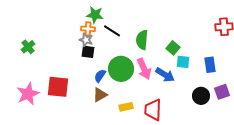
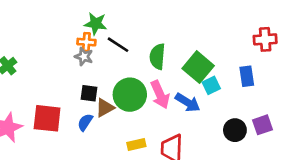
green square: (173, 48) -> (198, 67), size x1.6
black square: (88, 52) -> (89, 93), moved
cyan square: (183, 62) -> (211, 85), turned -32
blue rectangle: (210, 65) -> (247, 76), moved
blue semicircle: (100, 76) -> (85, 122), moved
brown triangle: (100, 95) -> (105, 108), moved

